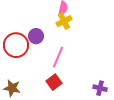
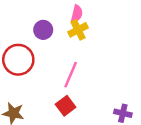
purple circle: (36, 36) -> (43, 30), moved

